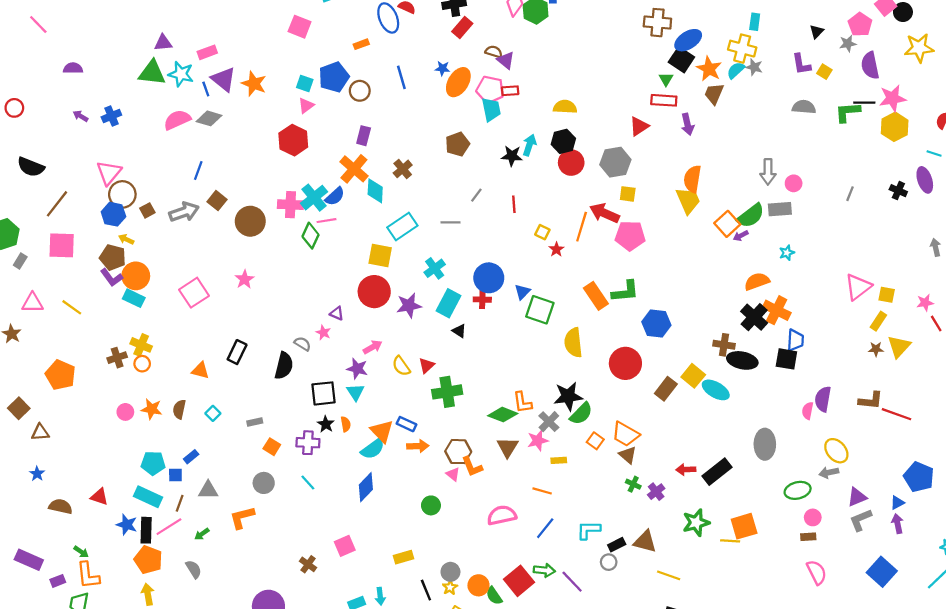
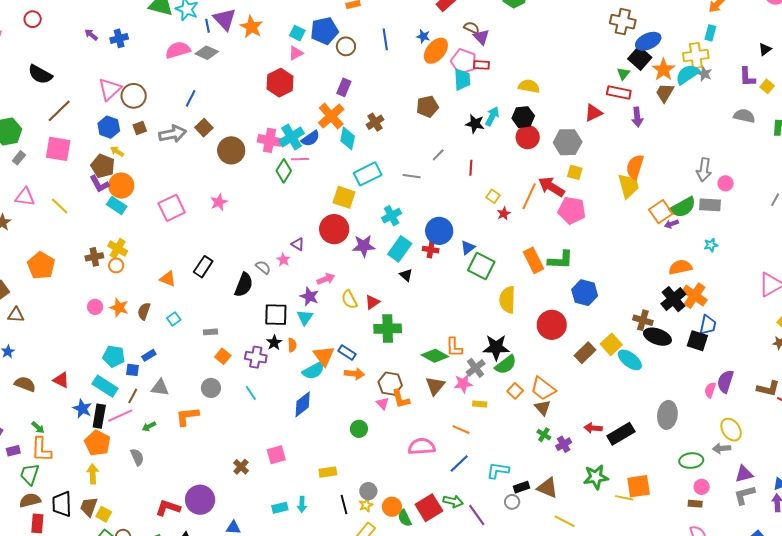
yellow cross: (742, 49) -> (696, 56), turned -30
cyan semicircle: (736, 70) -> (687, 74), size x1.4
brown circle: (122, 194) -> (134, 96), moved

